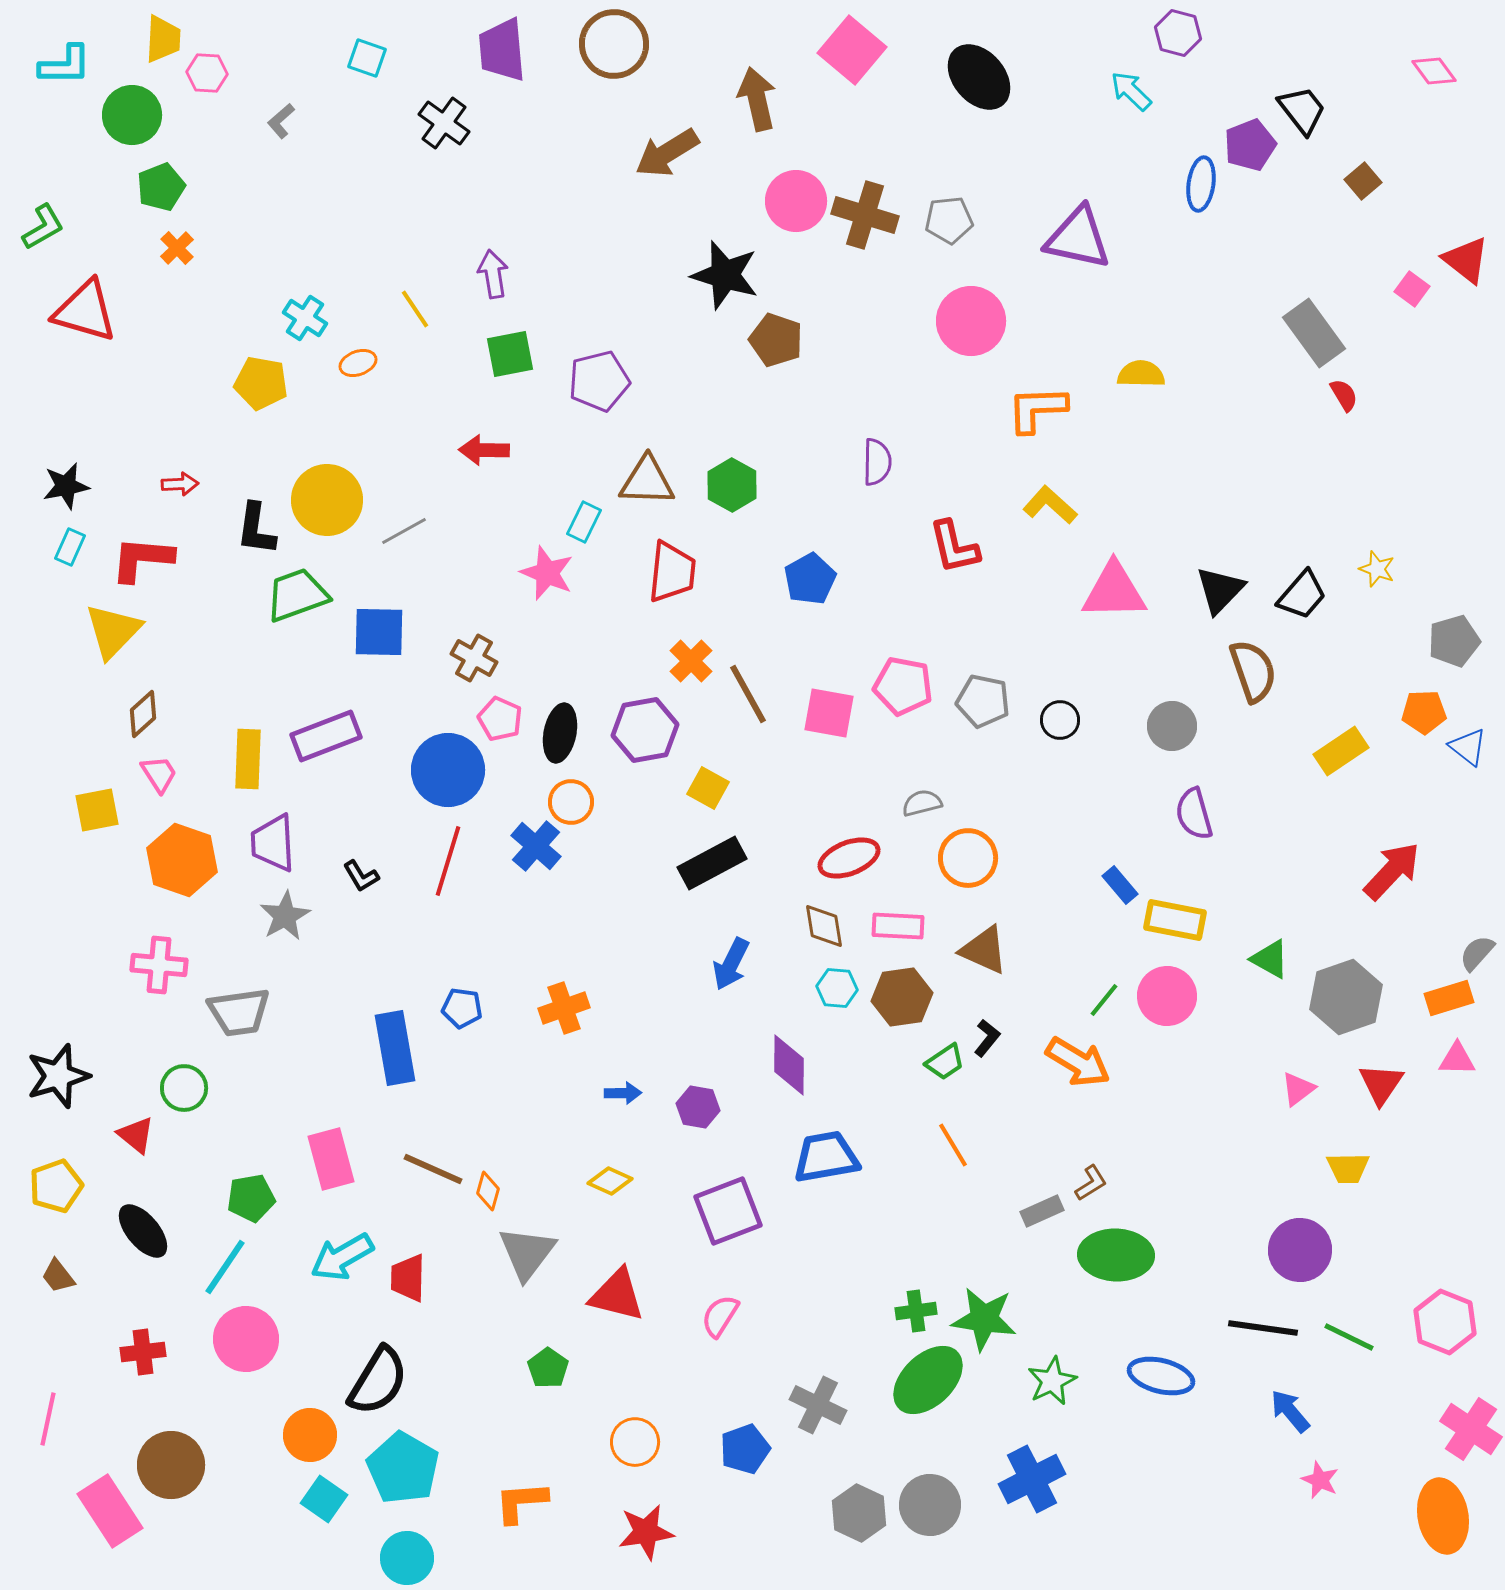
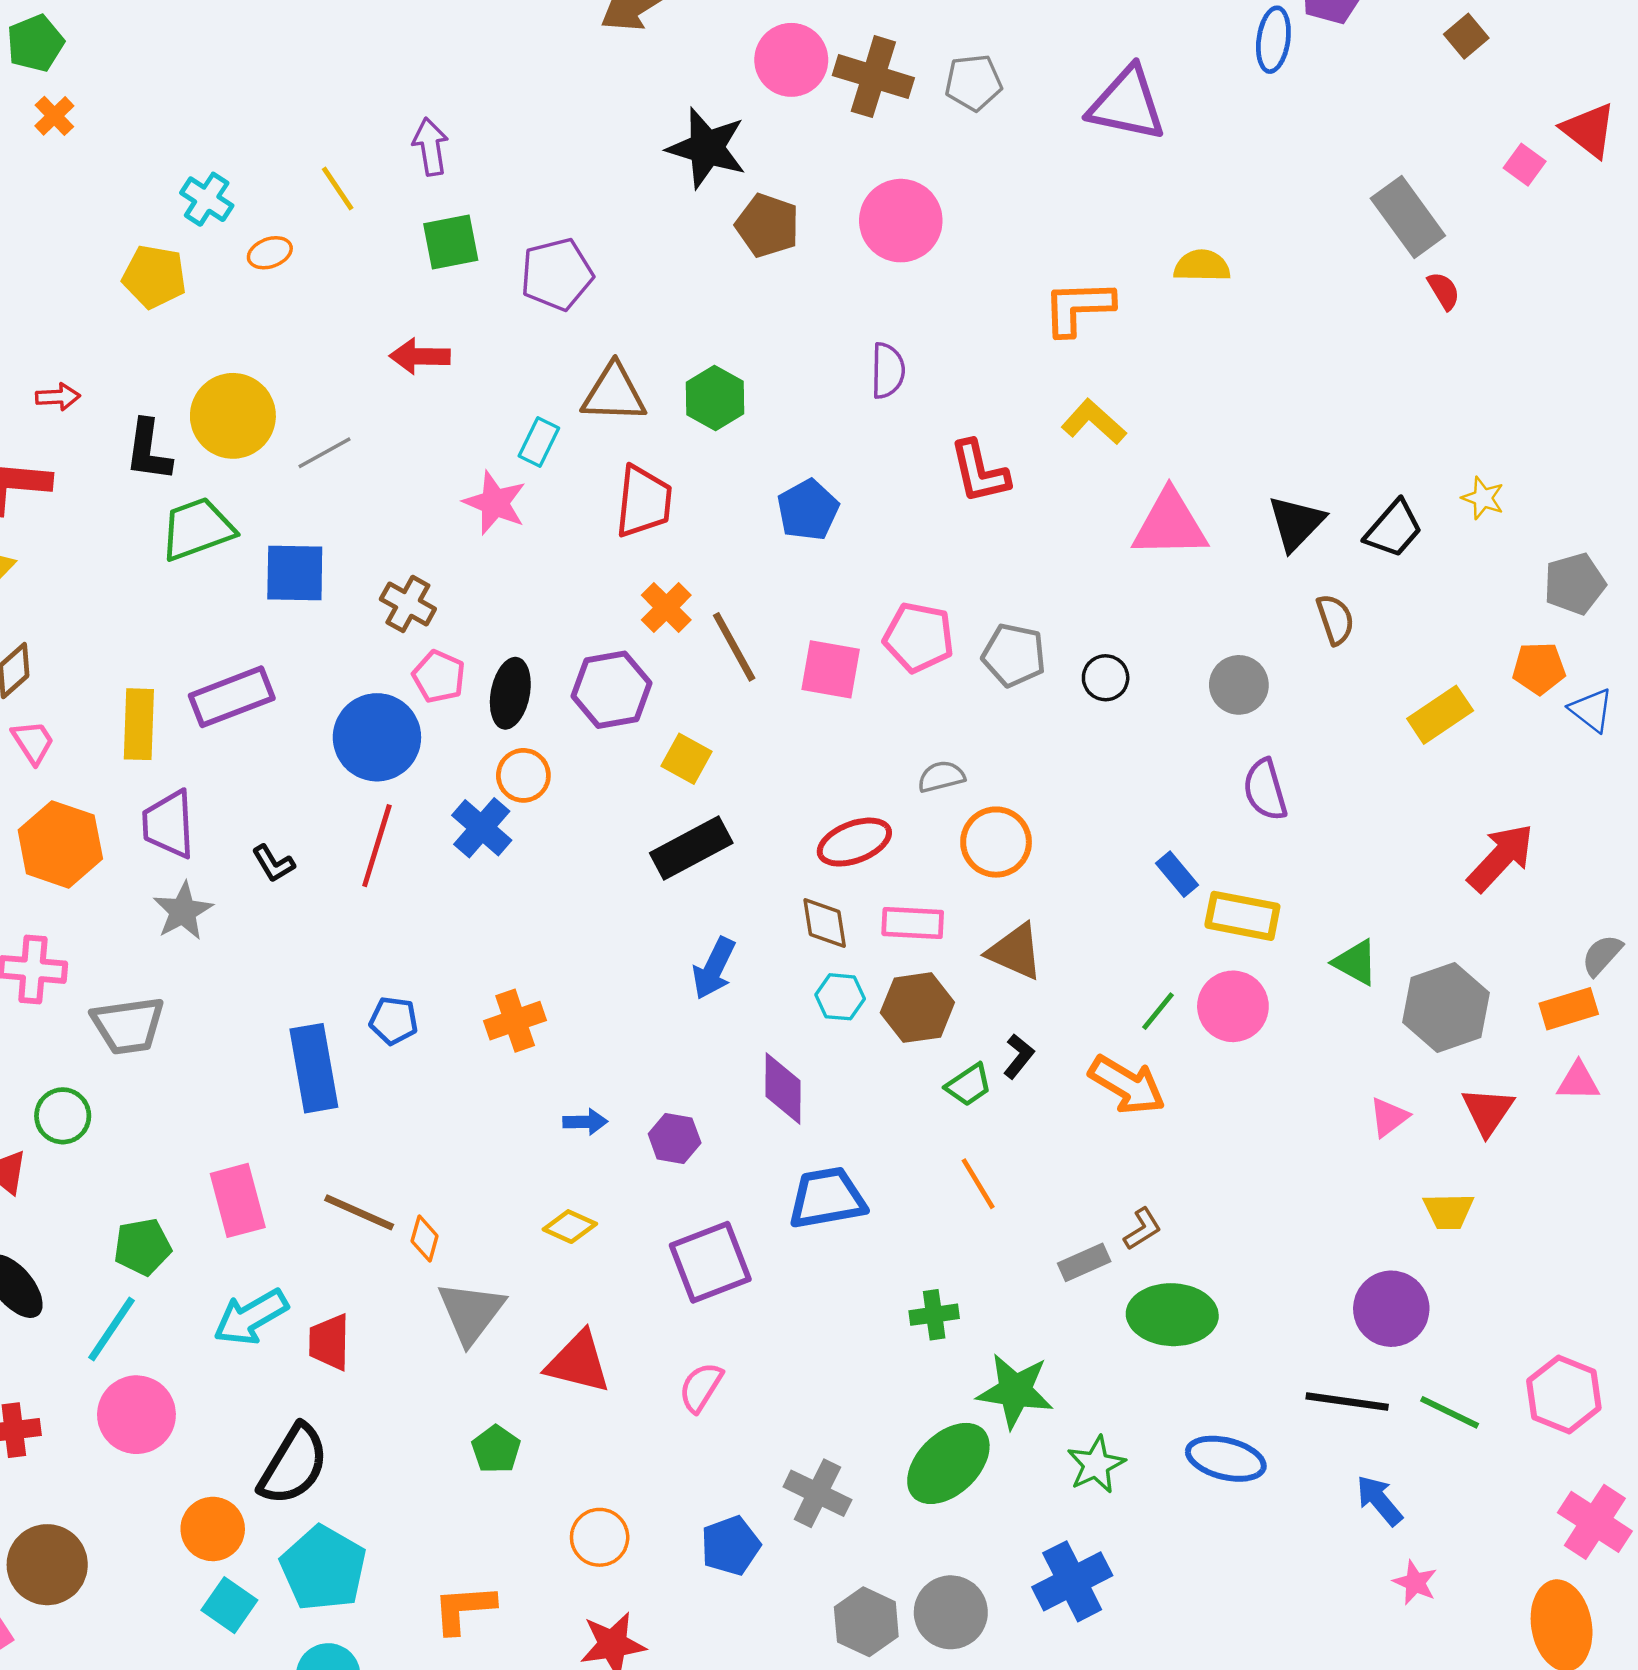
pink circle: (971, 321) -> (901, 221), moved
brown semicircle: (1253, 671) -> (1335, 619), size x0.7
green cross: (916, 1311) -> (934, 1315), moved

